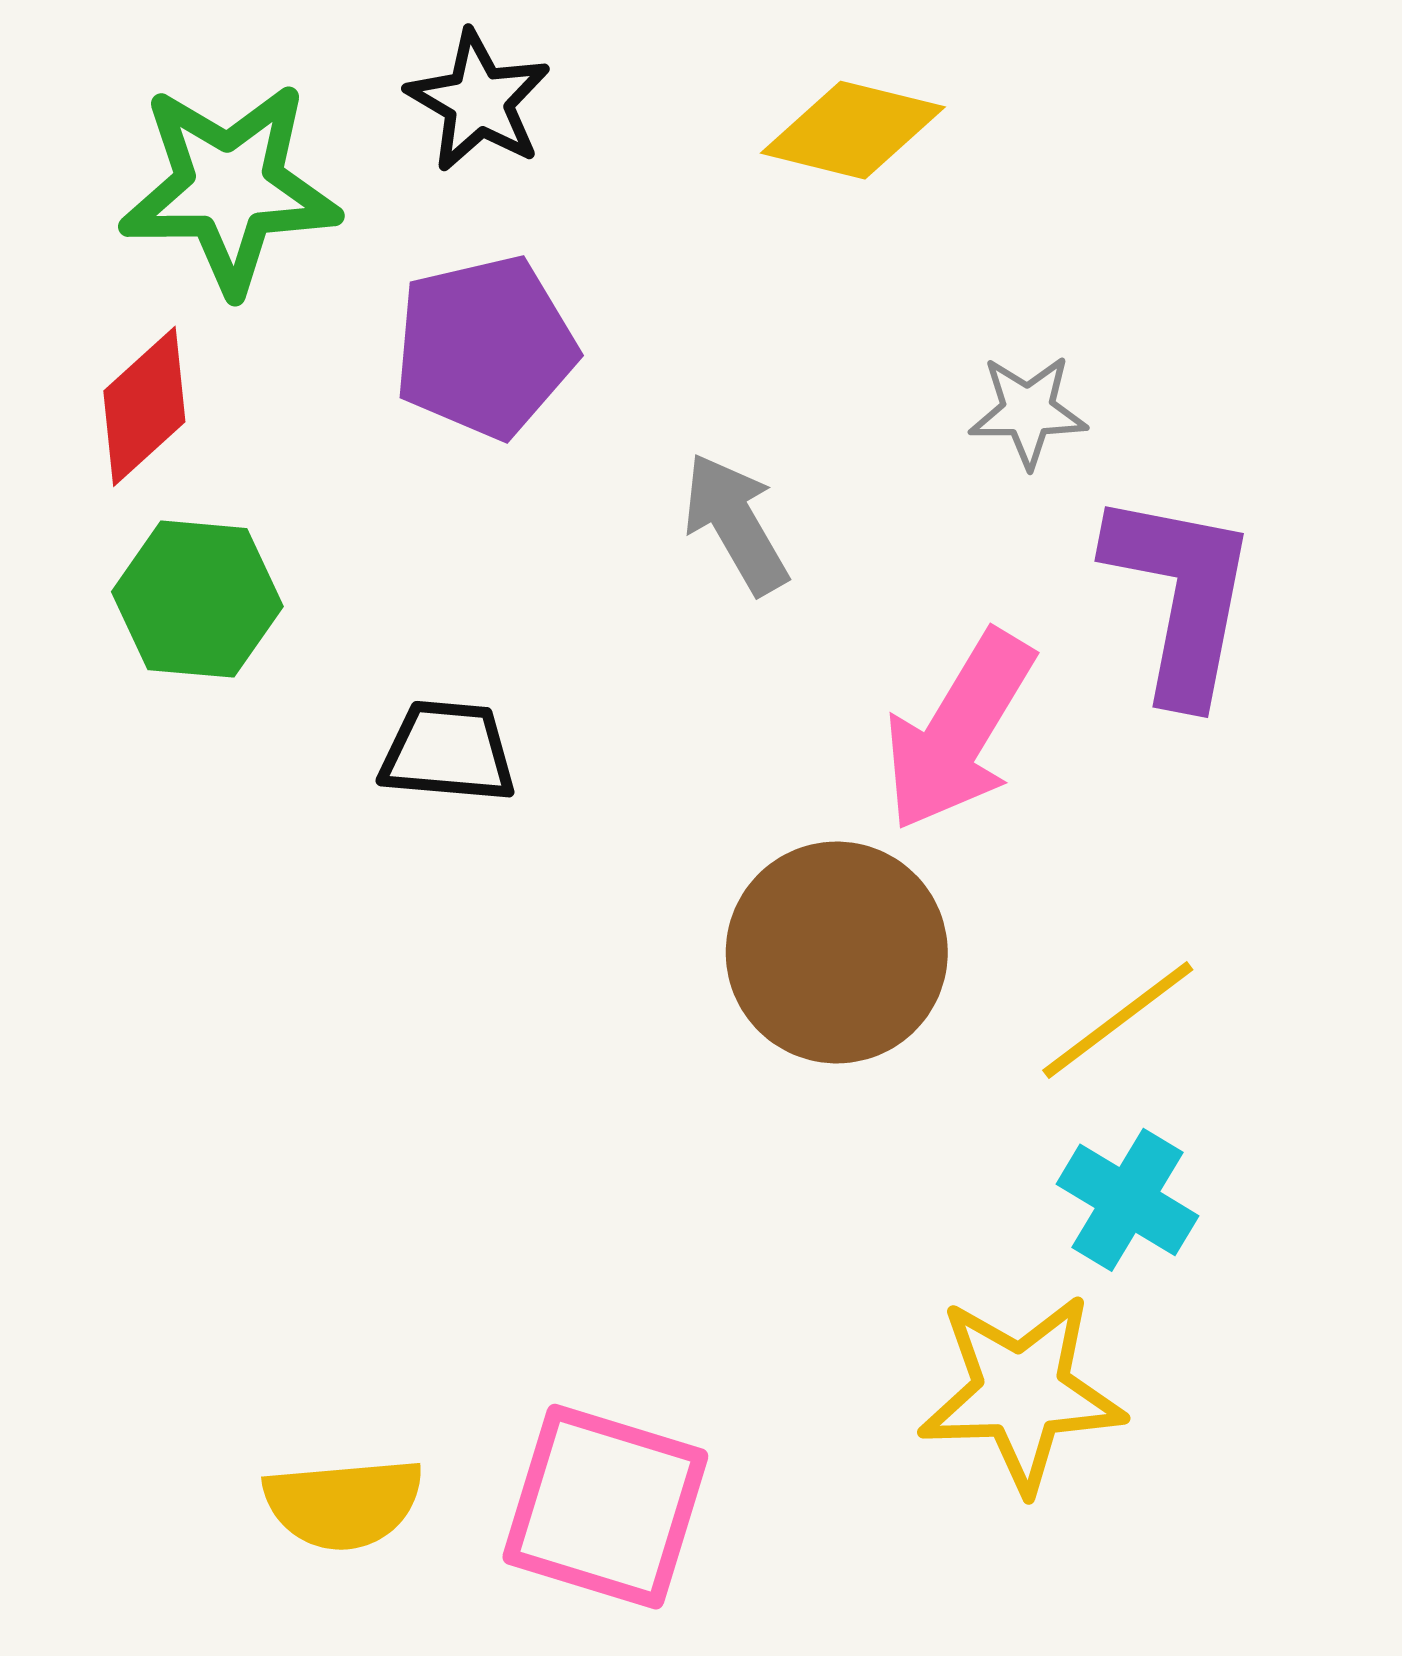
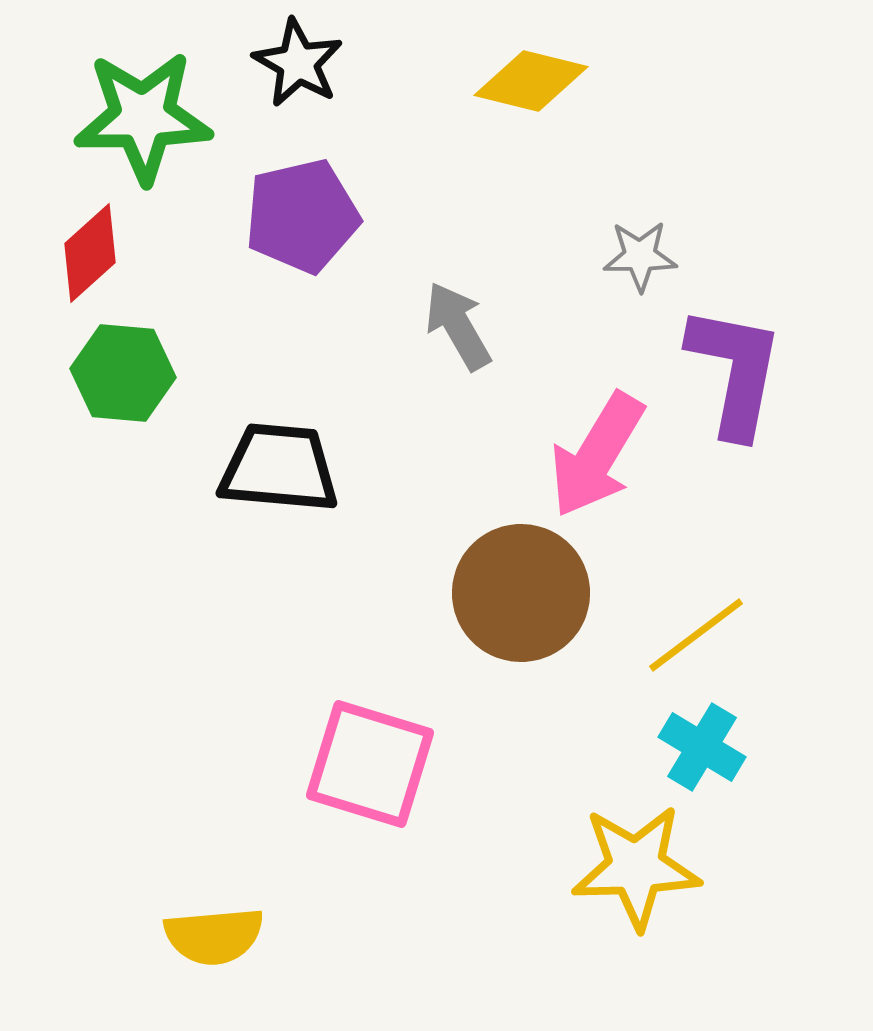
black trapezoid: (448, 752) -> (279, 468), size x1.4
pink square: (605, 1507) -> (370, 764), moved

